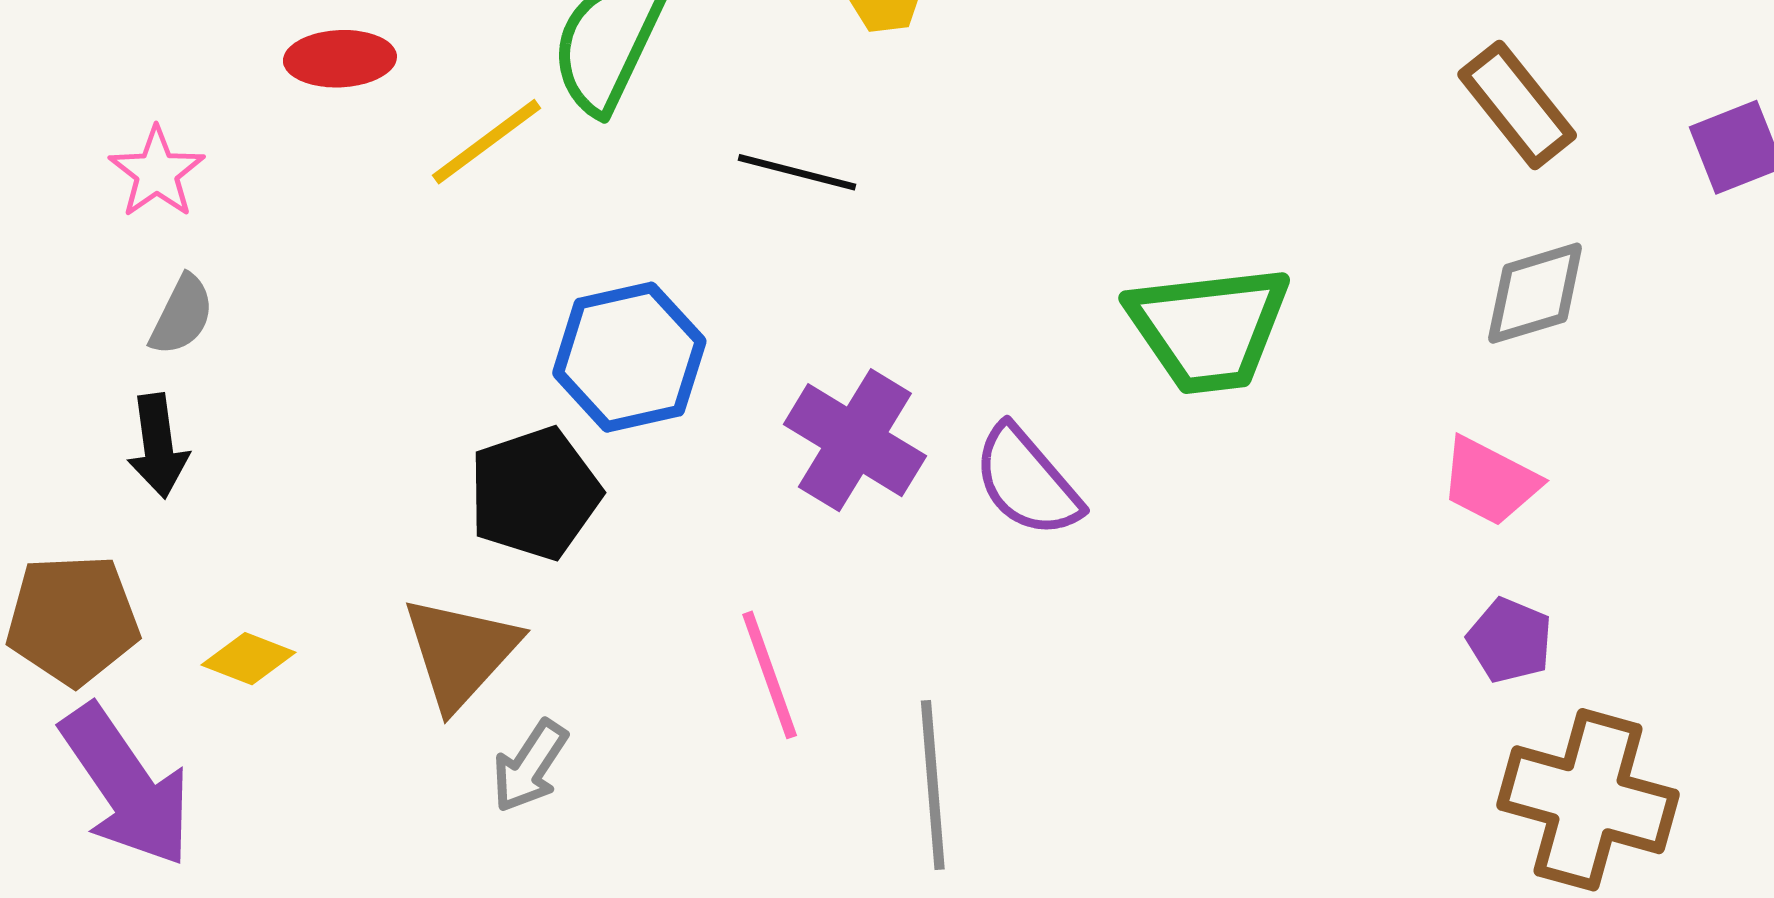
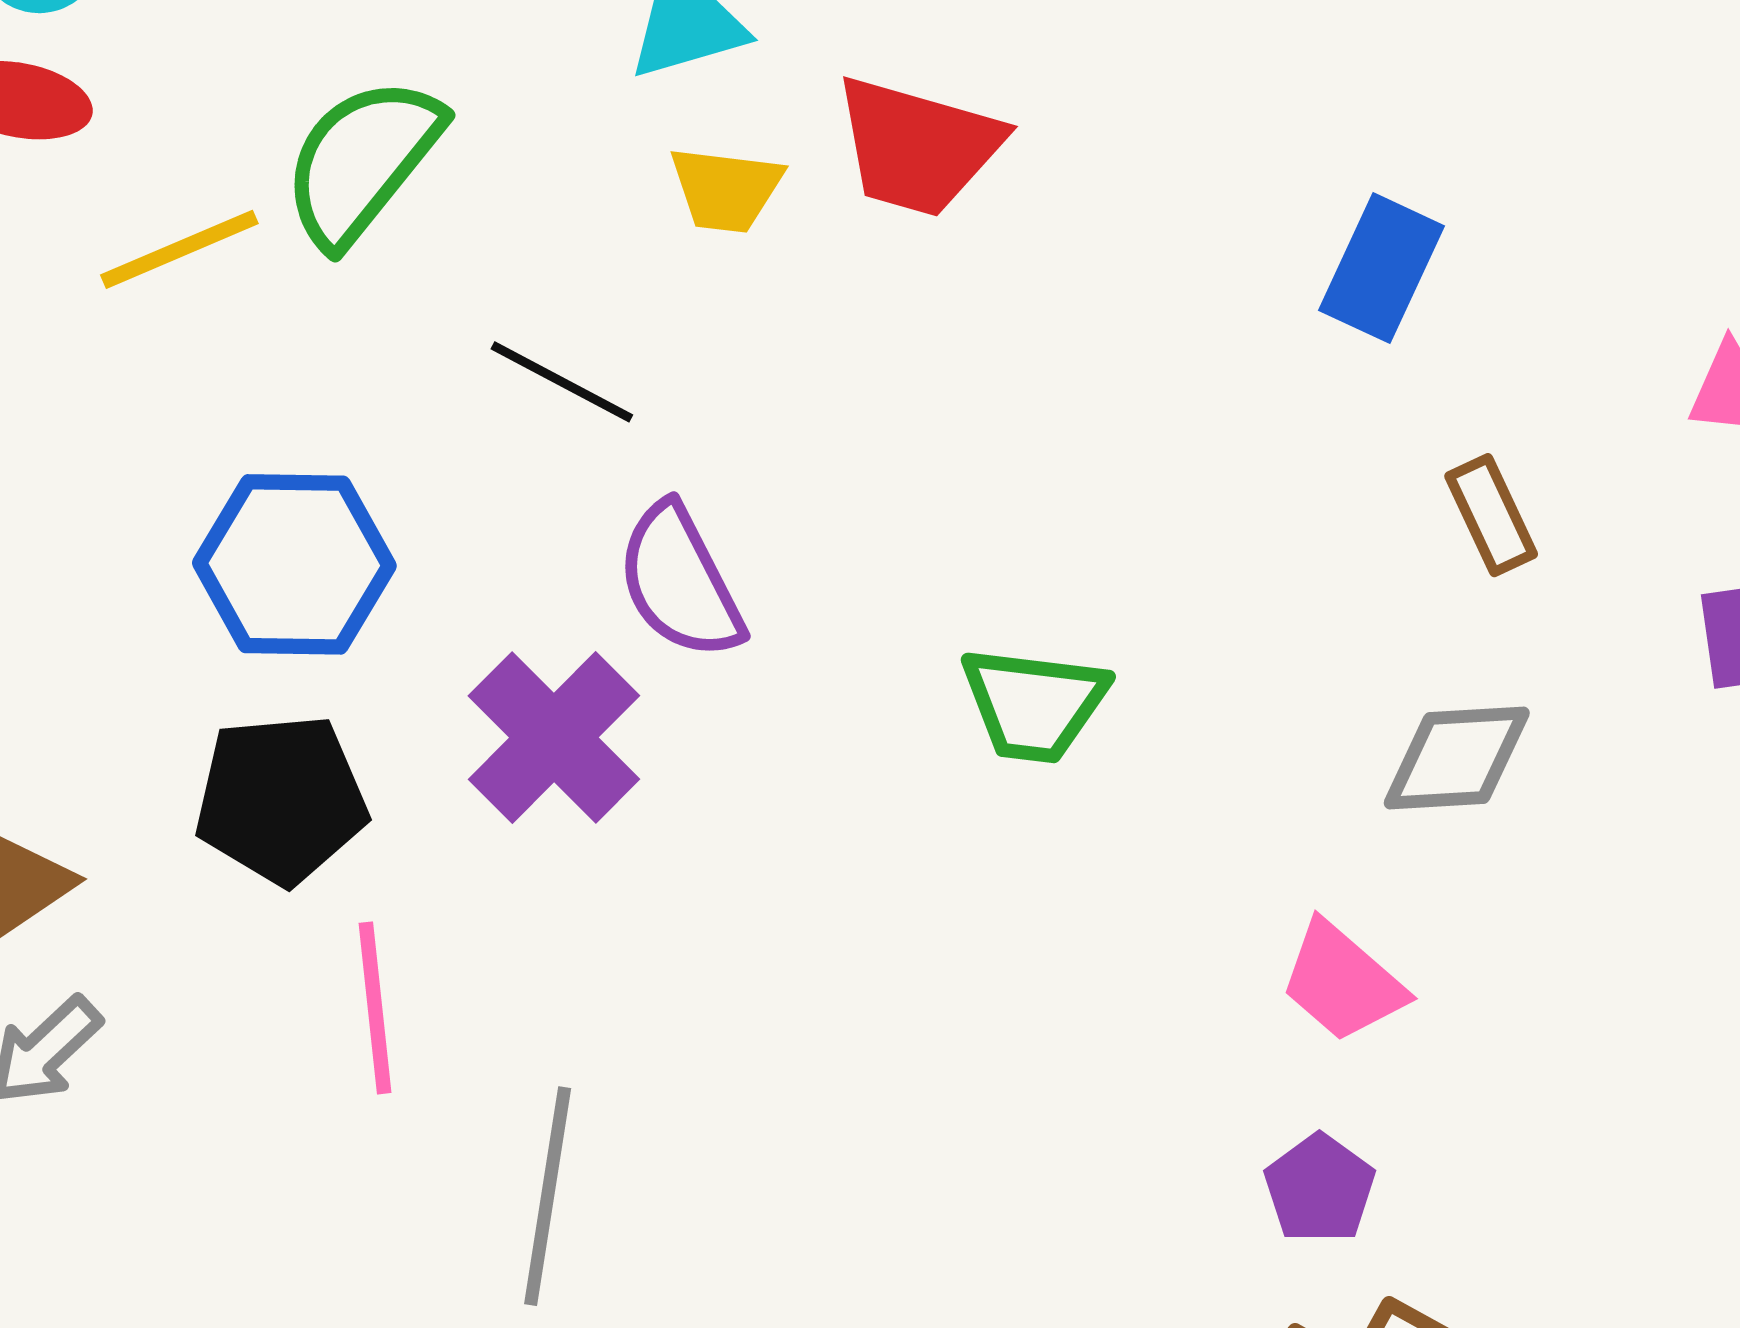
brown rectangle: (1517, 105) -> (1491, 515), size x0.7
green trapezoid: (1209, 329) -> (1034, 704), size x0.7
purple semicircle: (1027, 481) -> (680, 582), moved
black pentagon: (535, 493) -> (281, 799), moved

